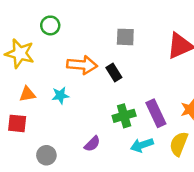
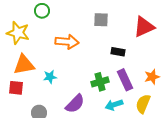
black rectangle: (114, 73) -> (118, 52), moved, turned -48
orange triangle: (27, 94) -> (24, 65), size x1.6
cyan star: (60, 95) -> (50, 77), moved
purple semicircle: (92, 144) -> (75, 104), size x1.5

